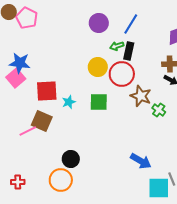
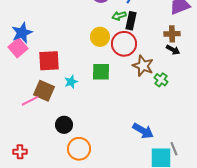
blue star: (20, 63) -> (22, 33), turned -30
cyan star: (69, 102) -> (71, 82), moved
black circle: (71, 159) -> (64, 125), moved
orange circle: (61, 180) -> (79, 149), moved

